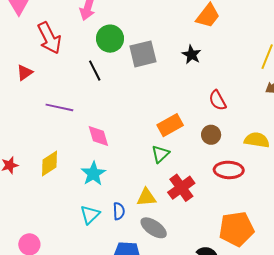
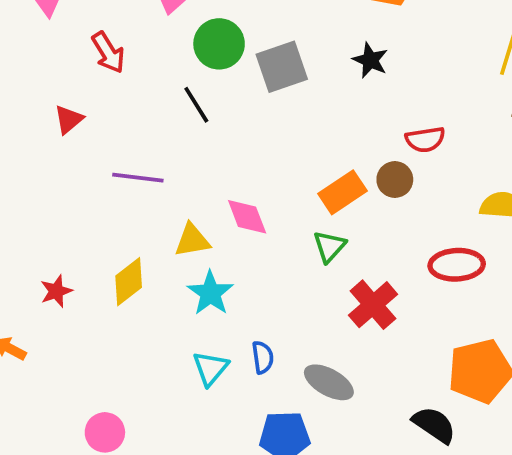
red arrow: (49, 38) -> (108, 52), size x0.7
red semicircle: (218, 100) -> (425, 139), turned -65
brown circle: (211, 135) -> (395, 180), moved
pink diamond: (98, 136) -> (247, 217), moved
yellow triangle: (146, 197) -> (192, 240), moved

